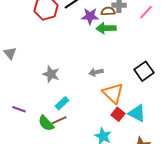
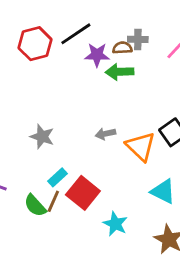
orange triangle: (113, 93) -> (141, 146), moved
red square: (118, 114) -> (83, 193), moved, size x1.6
brown line: (59, 120) -> (53, 201), turned -42

